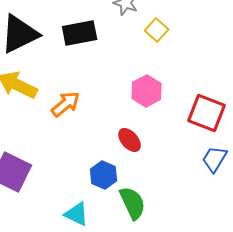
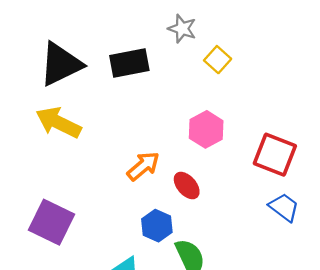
orange arrow: (66, 104) -> (143, 166), moved
blue trapezoid: (215, 159) -> (284, 207), turned 96

